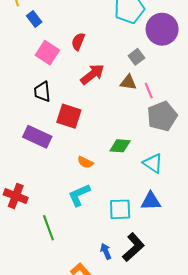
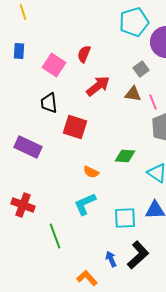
blue rectangle: (34, 19) -> (19, 51), moved, turned 42
purple rectangle: (37, 137) -> (28, 147), moved

